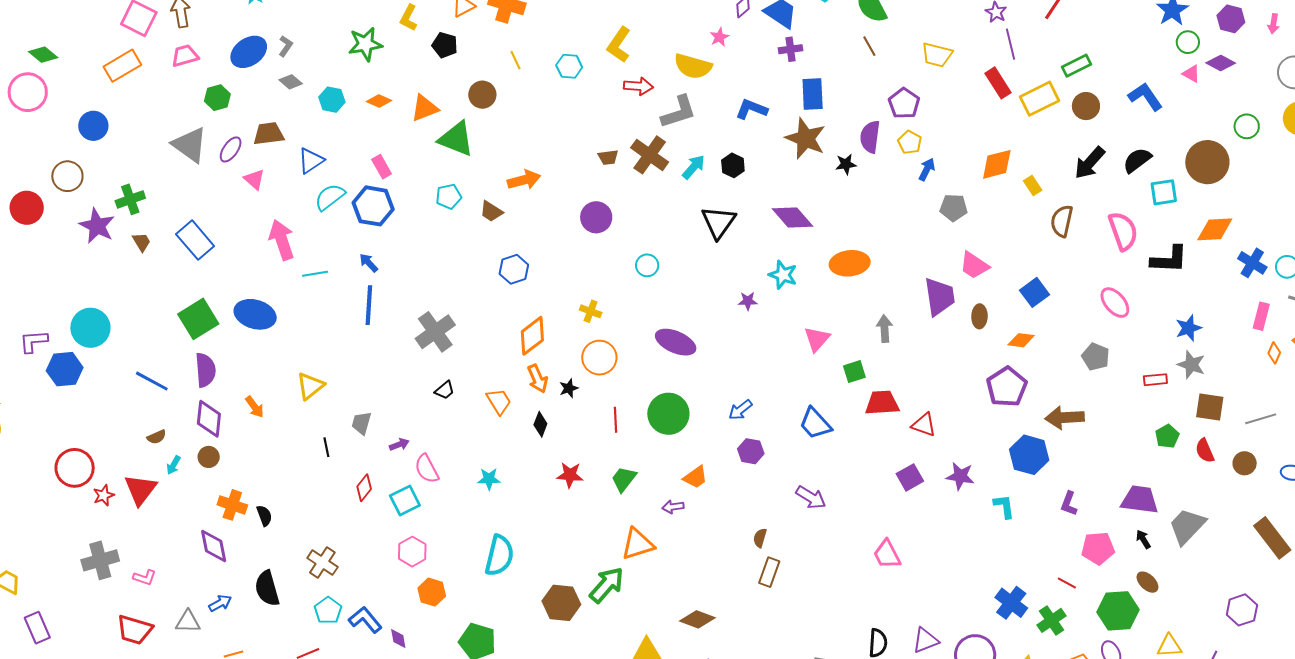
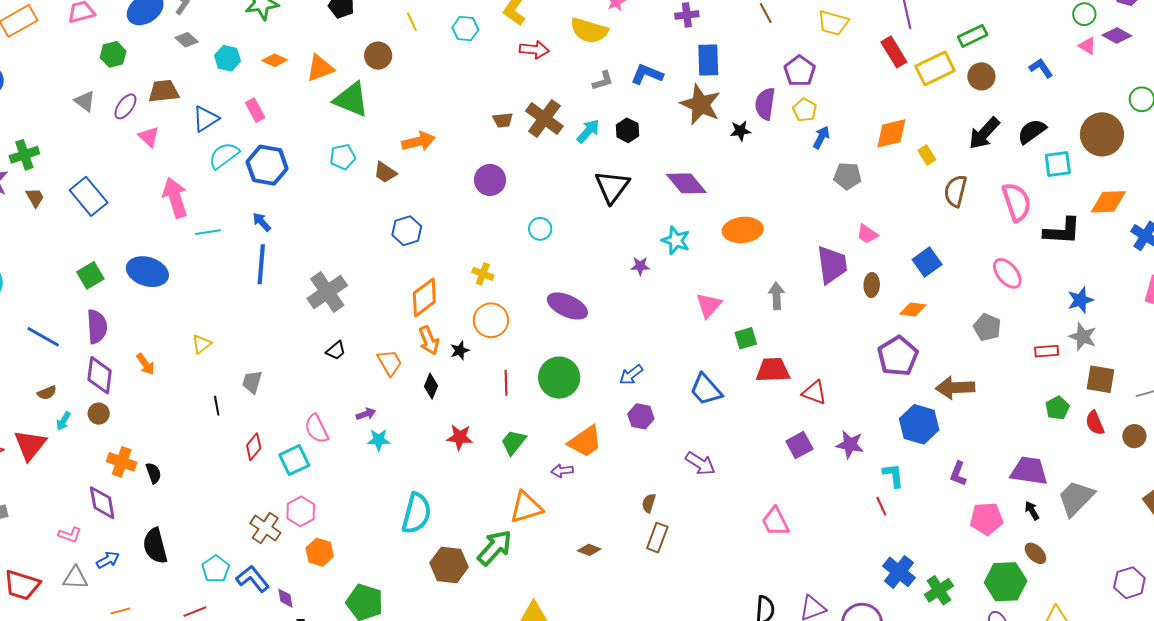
blue L-shape: (1145, 97) -> (1041, 68), size x0.7
gray L-shape: (679, 112) -> (603, 81), moved, size x0.6
gray triangle: (190, 145) -> (85, 101), size x0.6
pink rectangle: (382, 167) -> (255, 110), moved
pink trapezoid: (974, 265) -> (867, 234), size x0.7
green square: (198, 319) -> (90, 275), size x0.7
yellow triangle: (310, 386) -> (201, 344), size x0.7
purple arrow: (399, 444) -> (366, 414), moved
orange trapezoid: (695, 477) -> (585, 441), size x1.4
cyan semicircle: (499, 555) -> (416, 513), moved
brown cross: (322, 563) -> (265, 528), moved
pink L-shape: (145, 577) -> (70, 535), moved
red line: (1067, 583) -> (881, 506), moved, turned 36
brown diamond: (697, 619) -> (589, 550), moved, size x0.7

